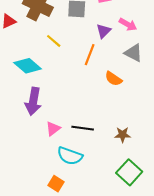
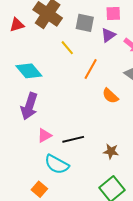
purple triangle: (104, 31) -> (108, 35), moved
yellow line: (54, 41) -> (67, 48), moved
black line: (83, 128) -> (73, 139), turned -30

